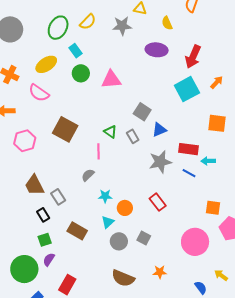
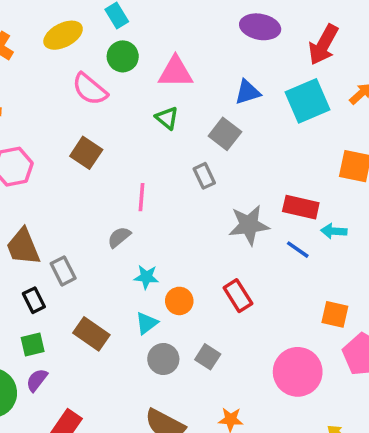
pink semicircle: (39, 93) -> (90, 89), moved
brown square: (65, 129) -> (86, 153), size x0.7
blue triangle: (159, 130) -> (247, 92), moved
green triangle: (110, 132) -> (167, 118), moved

